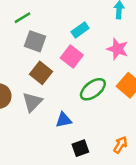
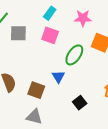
brown square: (41, 73) -> (36, 90), moved
gray triangle: (32, 102) -> (34, 117), moved, turned -42
blue triangle: (64, 120) -> (58, 77), moved, turned -32

